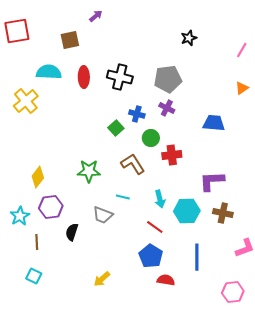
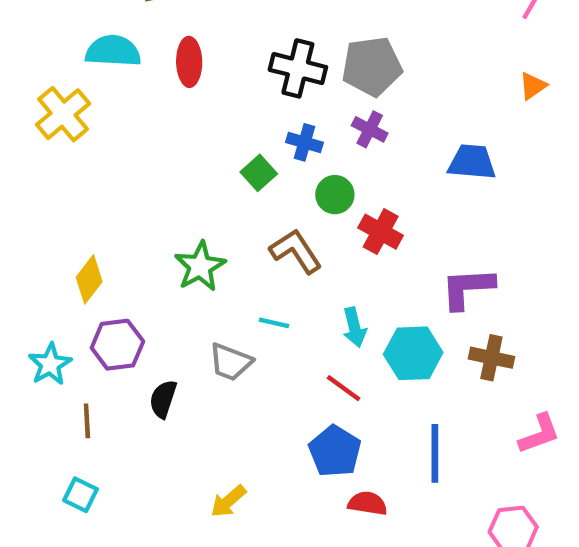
black cross: (120, 77) -> (298, 68), moved
red cross: (172, 155) -> (381, 232), turned 36
green star: (89, 171) -> (200, 266), turned -30

